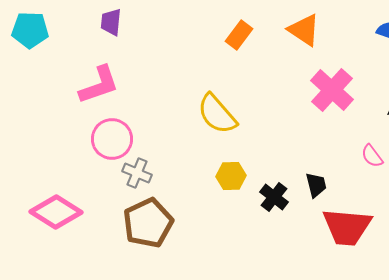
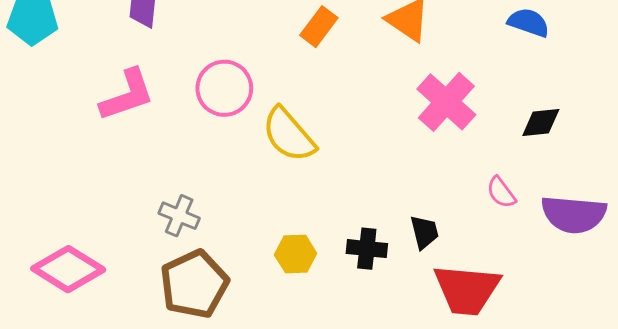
pink circle: (112, 139) -> (224, 88), moved
yellow hexagon: (231, 176) -> (296, 254), moved
black cross: (274, 197) -> (367, 249), turned -32

